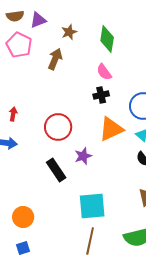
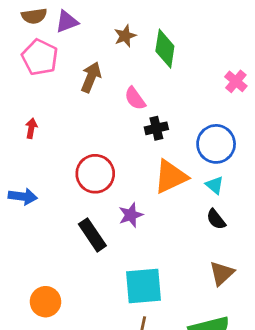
brown star: (69, 32) -> (125, 36), moved
pink semicircle: (104, 72) -> (135, 98), moved
red arrow: (13, 114) -> (31, 128), moved

